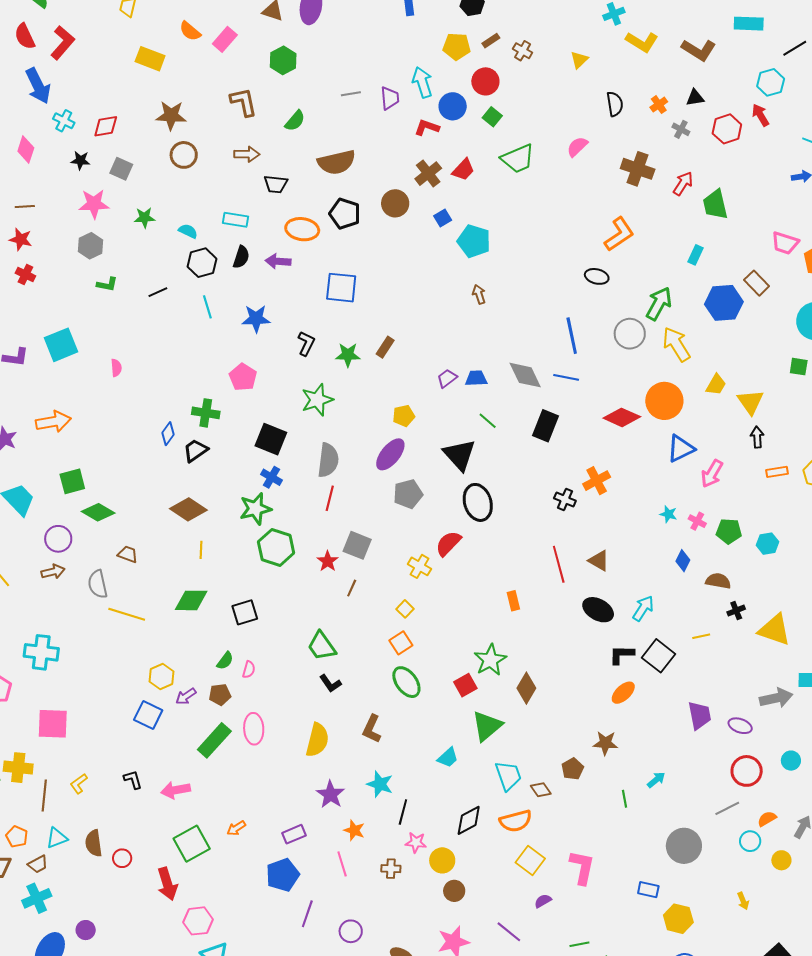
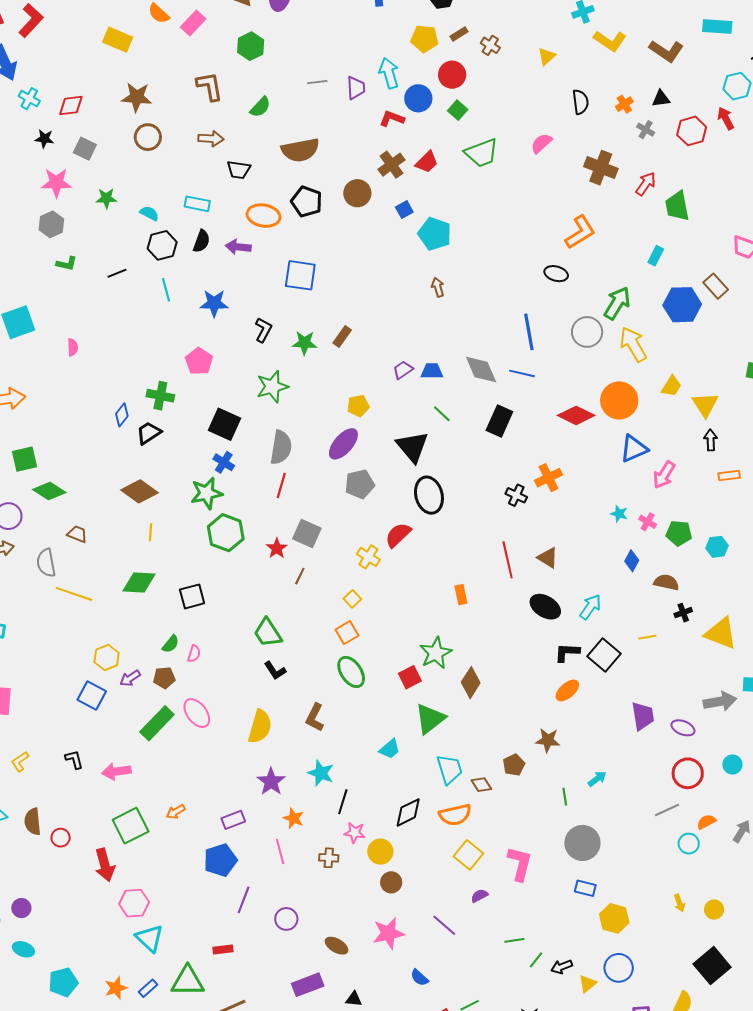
pink ellipse: (254, 729) -> (197, 713), turned -36
gray circle: (684, 846) -> (582, 843), moved
yellow circle: (781, 860) -> (714, 910), moved

